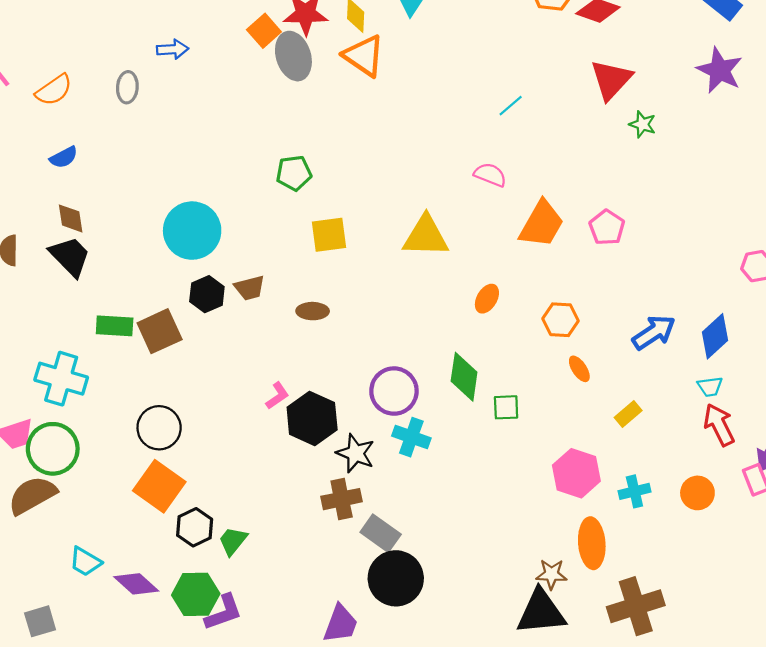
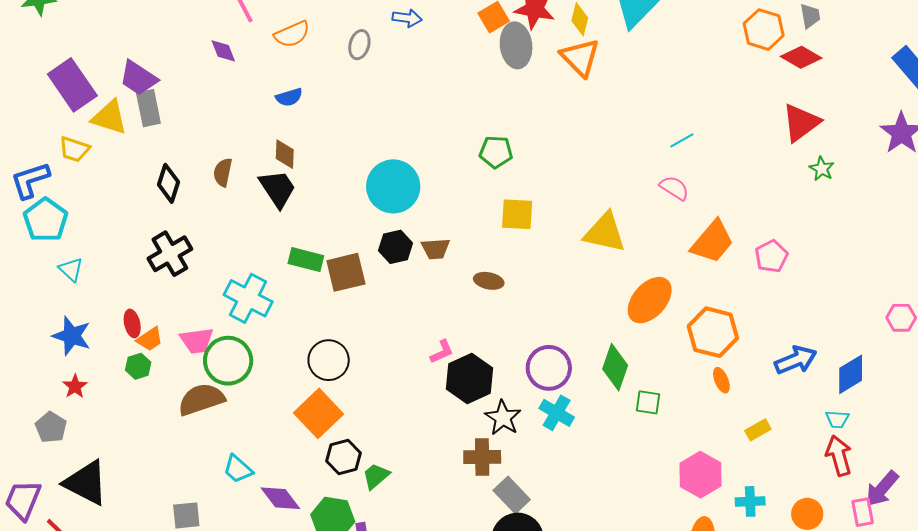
cyan line: (511, 106) -> (682, 140), moved
orange ellipse: (487, 299) -> (650, 300), size x1.8
orange hexagon: (561, 320) -> (713, 332), size x1.5

